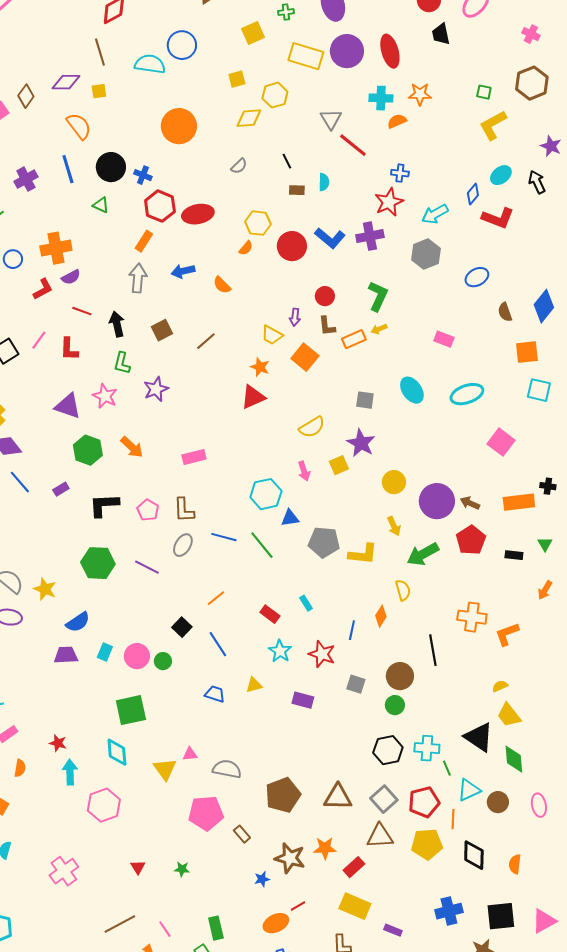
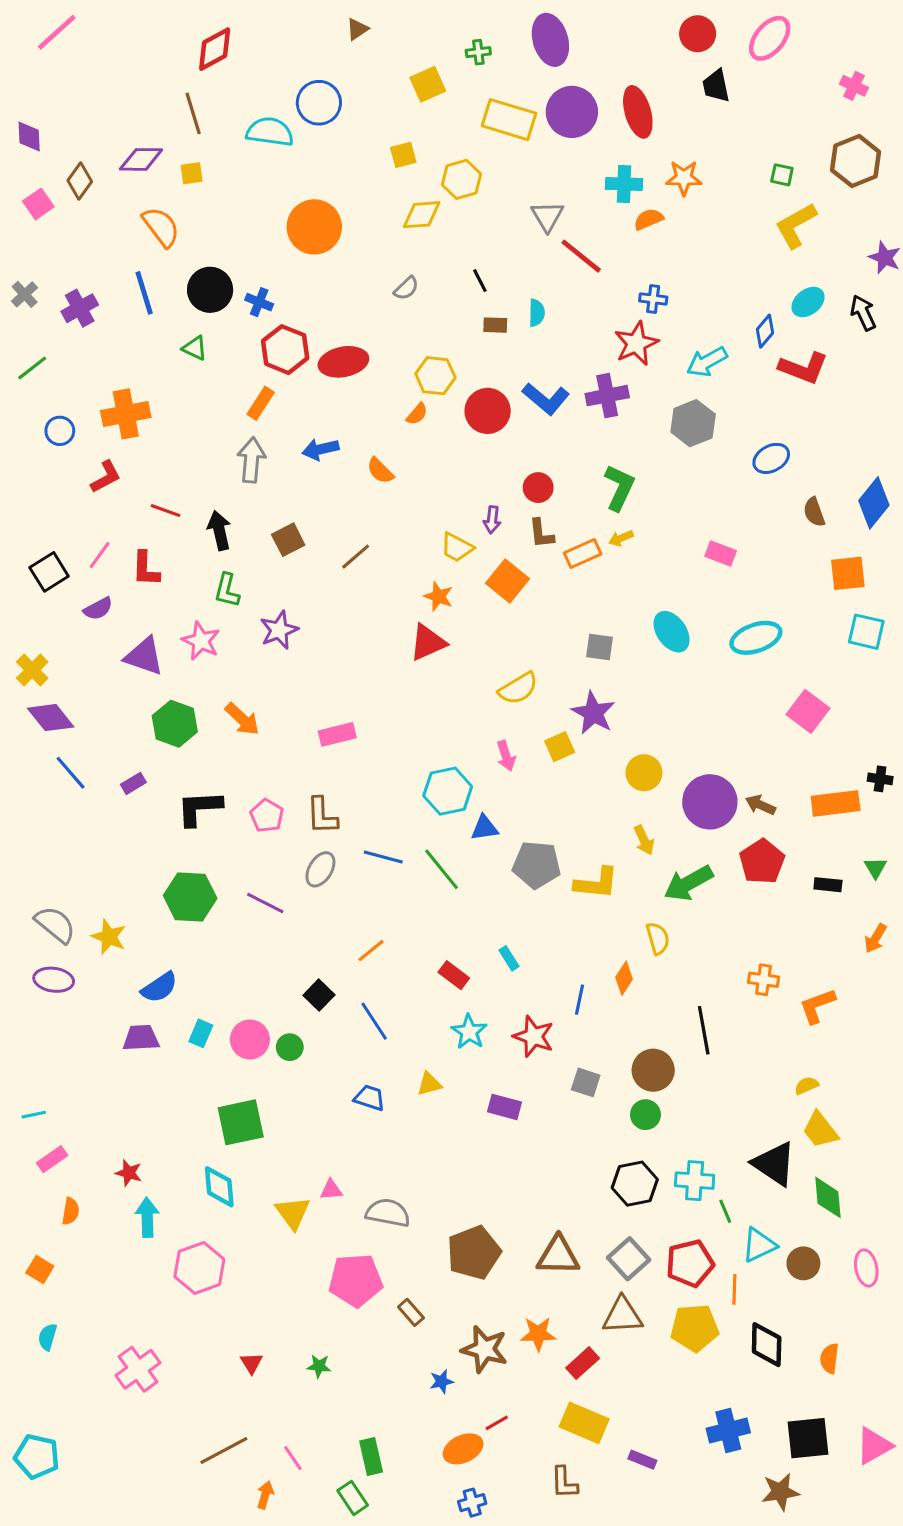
purple semicircle: (71, 277) -> (98, 609), moved
orange cross: (472, 617) -> (764, 980), size x0.7

